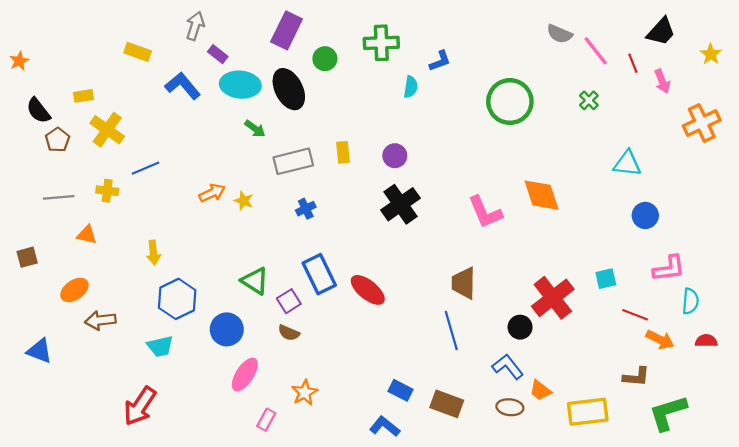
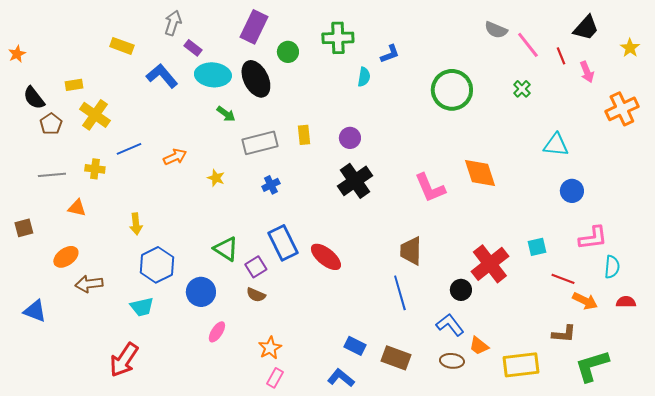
orange arrow: (212, 193) -> (175, 157), moved
pink ellipse: (245, 375) -> (217, 332), size x0.7
pink rectangle: (266, 420) -> (275, 378), moved

